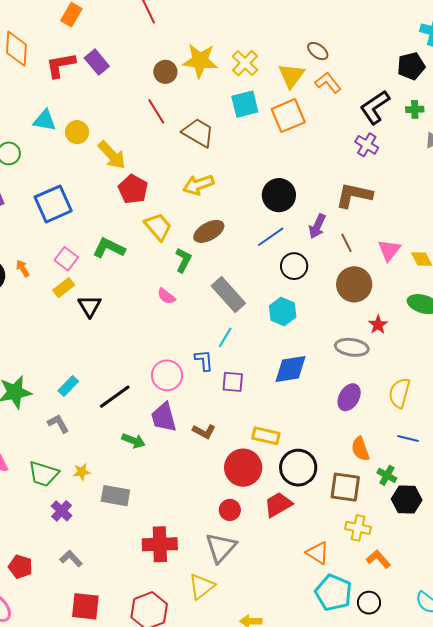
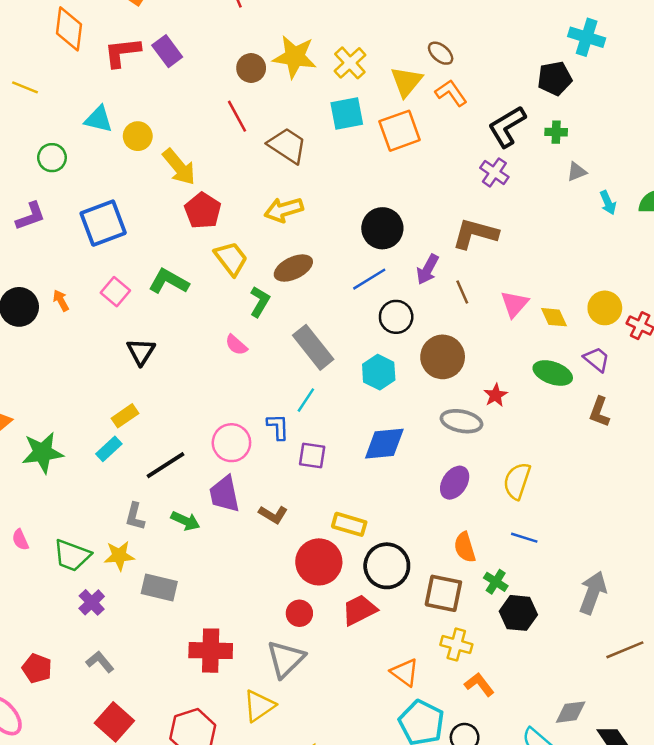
brown circle: (354, 284) -> (443, 357), moved
yellow rectangle: (64, 288) -> (125, 416), moved
gray L-shape: (58, 424) -> (135, 516), moved, turned -140
yellow star: (82, 472) -> (119, 556), size x1.4
red square: (85, 606) -> (114, 722), turned 32

